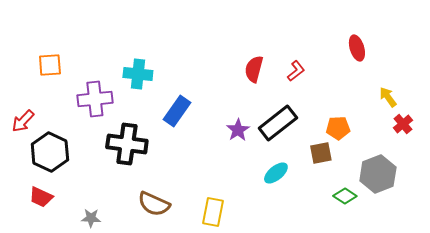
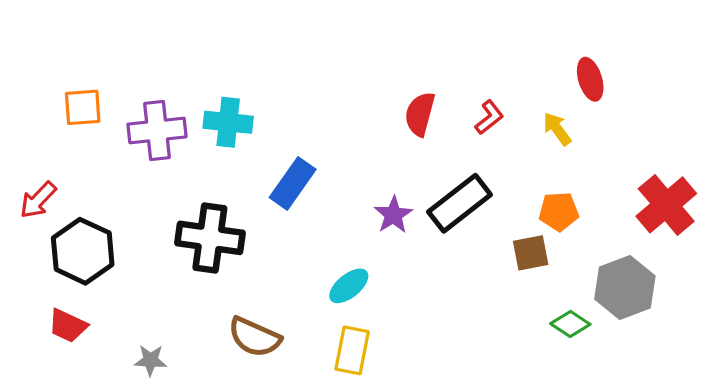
yellow arrow: (388, 97) -> (557, 129), moved
purple cross: (95, 99) -> (157, 131), moved
red cross: (403, 124) -> (666, 205), size x1.8
cyan ellipse: (276, 173) -> (349, 286), moved

